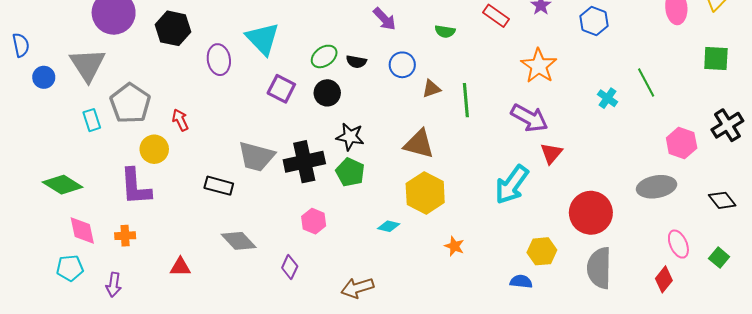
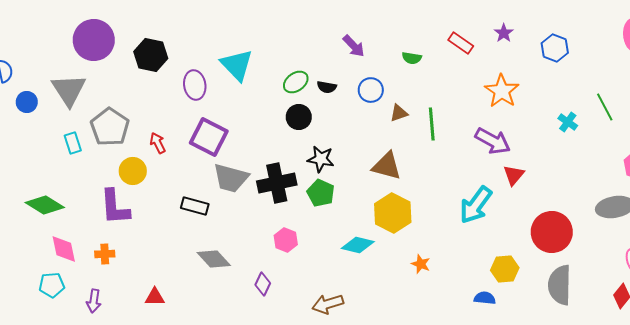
purple square: (281, 89) -> (209, 137), moved, size x1.4
cyan diamond: (389, 226) -> (358, 245), size x1.5
red triangle: (180, 267) -> (155, 297), moved

